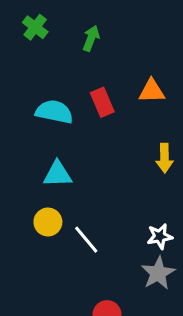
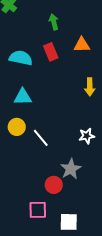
green arrow: (91, 38) -> (54, 22), moved, turned -35
gray star: (158, 273) -> (71, 169), moved

